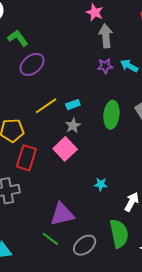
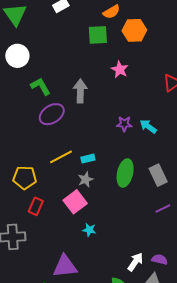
gray arrow: (106, 36) -> (80, 91), moved
red rectangle: (26, 158) -> (36, 206), size x0.7
cyan star: (101, 184) -> (89, 230), moved

